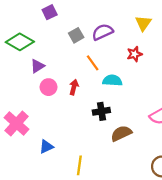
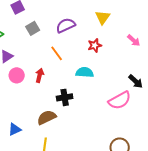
gray square: (76, 35) -> (33, 28), moved
cyan semicircle: (112, 80) -> (85, 72), moved
brown semicircle: (121, 133) -> (47, 117), moved

